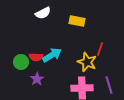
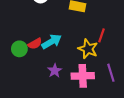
red semicircle: (36, 57) -> (35, 44), turned -32
purple star: (37, 79) -> (55, 71), moved

